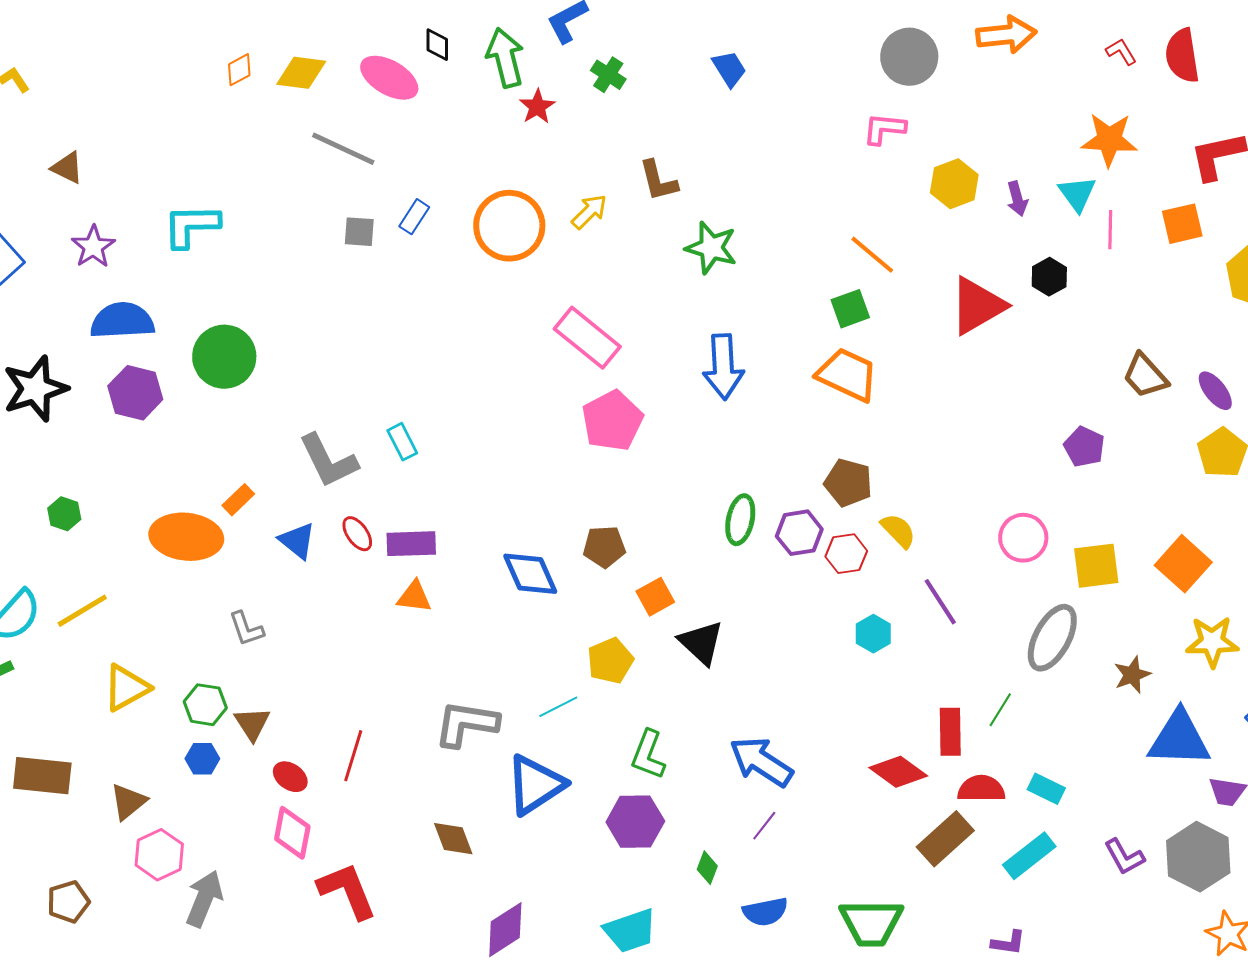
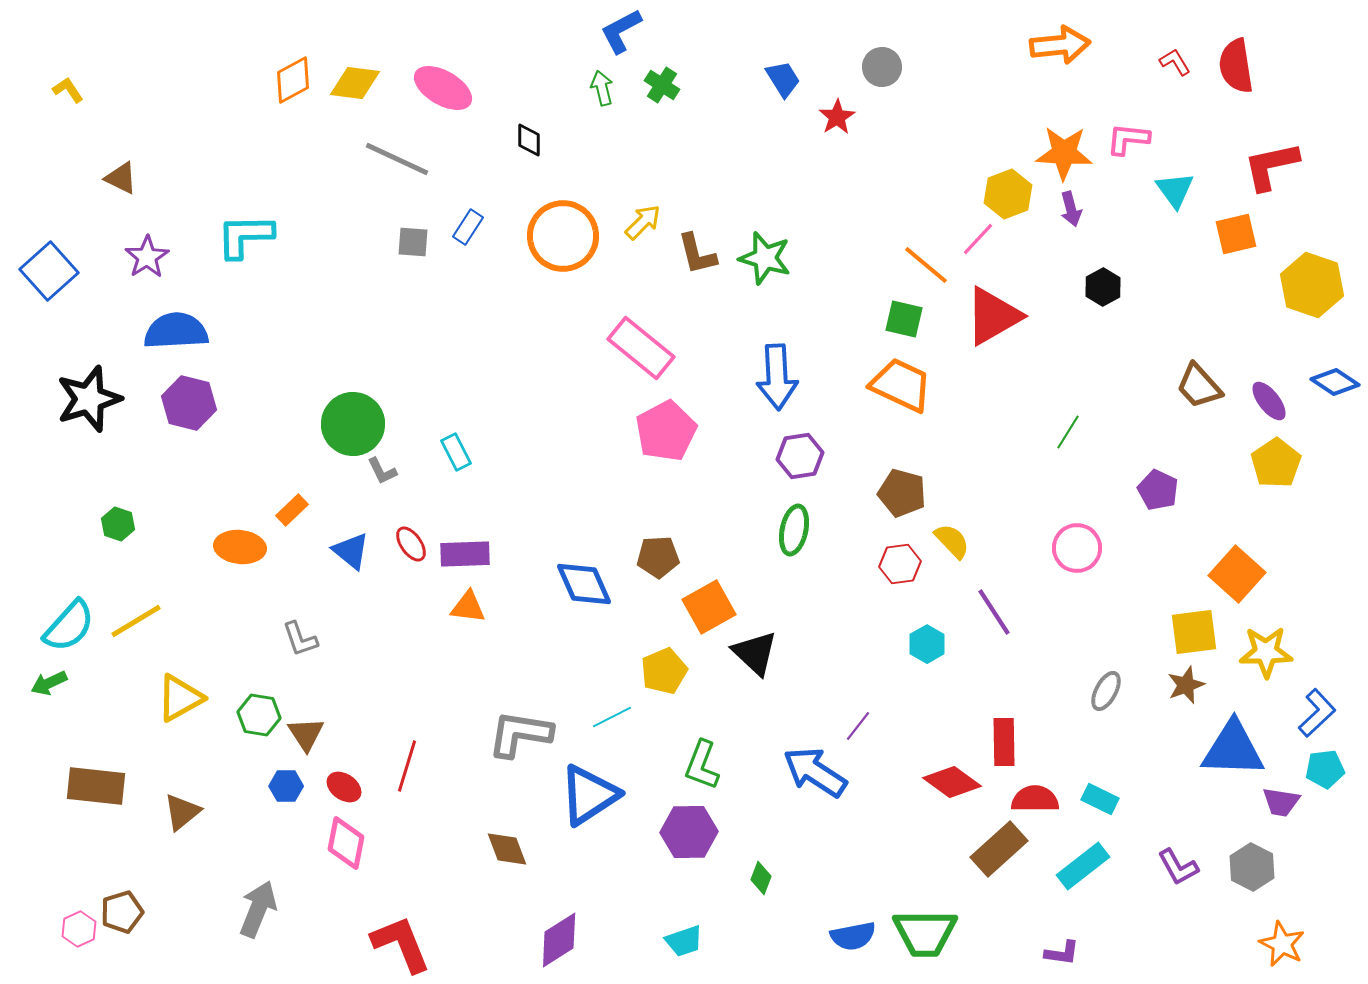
black diamond: (437, 45) -> (529, 140), moved
gray circle: (909, 57) -> (882, 67), moved, size x0.7
green arrow: (505, 58) -> (602, 88), moved, size x0.6
orange diamond: (239, 70) -> (293, 80), size x1.4
red star: (537, 107) -> (837, 117), moved
pink L-shape: (884, 129) -> (1128, 139), moved
orange star: (1109, 140) -> (1064, 153), moved
brown L-shape: (658, 181) -> (697, 254), moved
cyan triangle: (1077, 194) -> (1175, 190), moved
pink line: (1110, 230) -> (978, 239), moved, turned 42
red triangle: (977, 306) -> (993, 316), moved
green square: (850, 309) -> (904, 319), turned 33
green circle: (224, 357) -> (353, 424), moved
purple pentagon: (1084, 447) -> (1158, 490), moved
gray L-shape: (328, 461) -> (382, 471), size x0.5
purple hexagon: (799, 533) -> (800, 456), moved
orange ellipse: (186, 537) -> (240, 547), size x0.7
yellow square: (1096, 566) -> (1194, 632), moved
orange square: (655, 597) -> (709, 607), size x1.4
gray ellipse: (1052, 638) -> (1106, 691), moved, size x0.6
green line: (1000, 710) -> (1068, 432), moved
blue hexagon: (202, 759) -> (286, 786), moved
purple line: (764, 826) -> (858, 726), moved
pink hexagon: (159, 855) -> (79, 929), moved, size x0.7
gray hexagon: (1198, 857) -> (1252, 867), size x0.7
red L-shape: (347, 891) -> (401, 944), moved
blue semicircle: (765, 912) -> (853, 936), moved
cyan trapezoid: (630, 931) -> (684, 941), size x0.7

